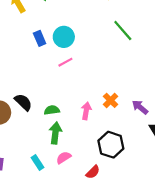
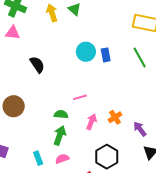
blue rectangle: (40, 38) -> (106, 55), moved
pink line: (65, 62) -> (80, 97), moved
black semicircle: (23, 102) -> (37, 65), moved

